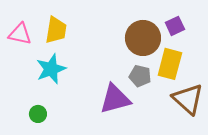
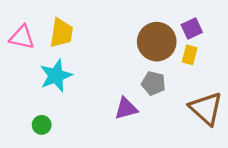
yellow rectangle: (170, 64) -> (190, 55), moved, size x0.6
purple triangle: (115, 99) -> (126, 108), size x0.7

